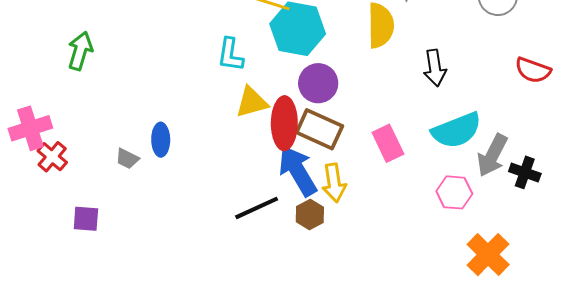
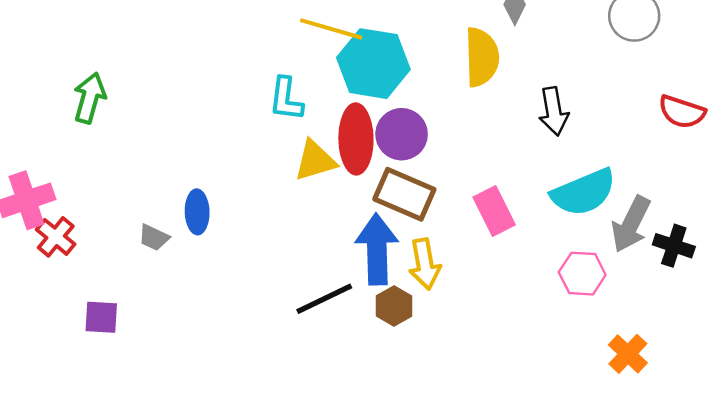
red ellipse: (284, 123) -> (356, 139), moved
blue arrow: (298, 171) -> (377, 249), turned 30
orange cross: (488, 255) -> (628, 354), size x0.7

